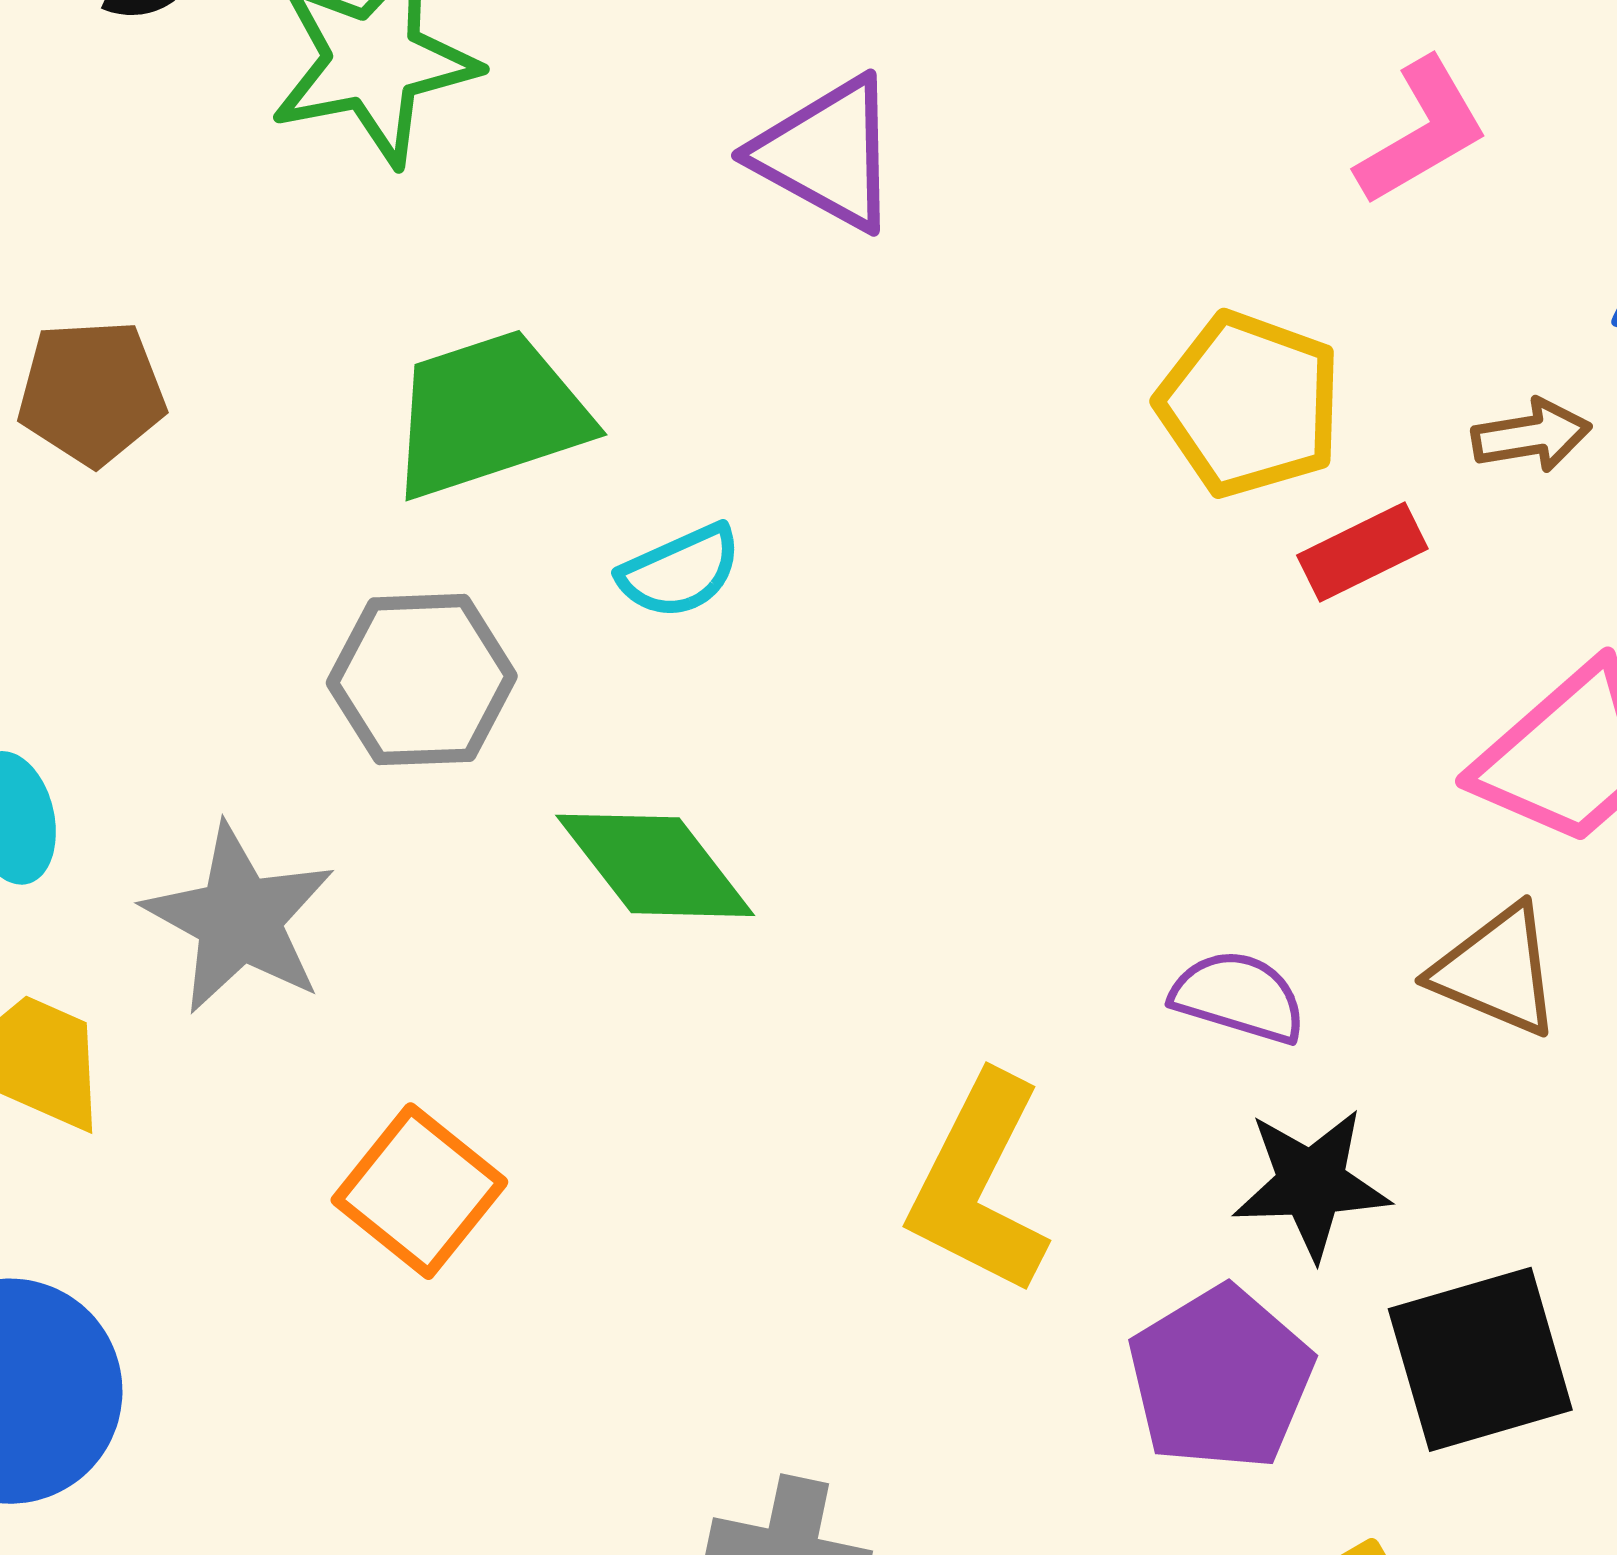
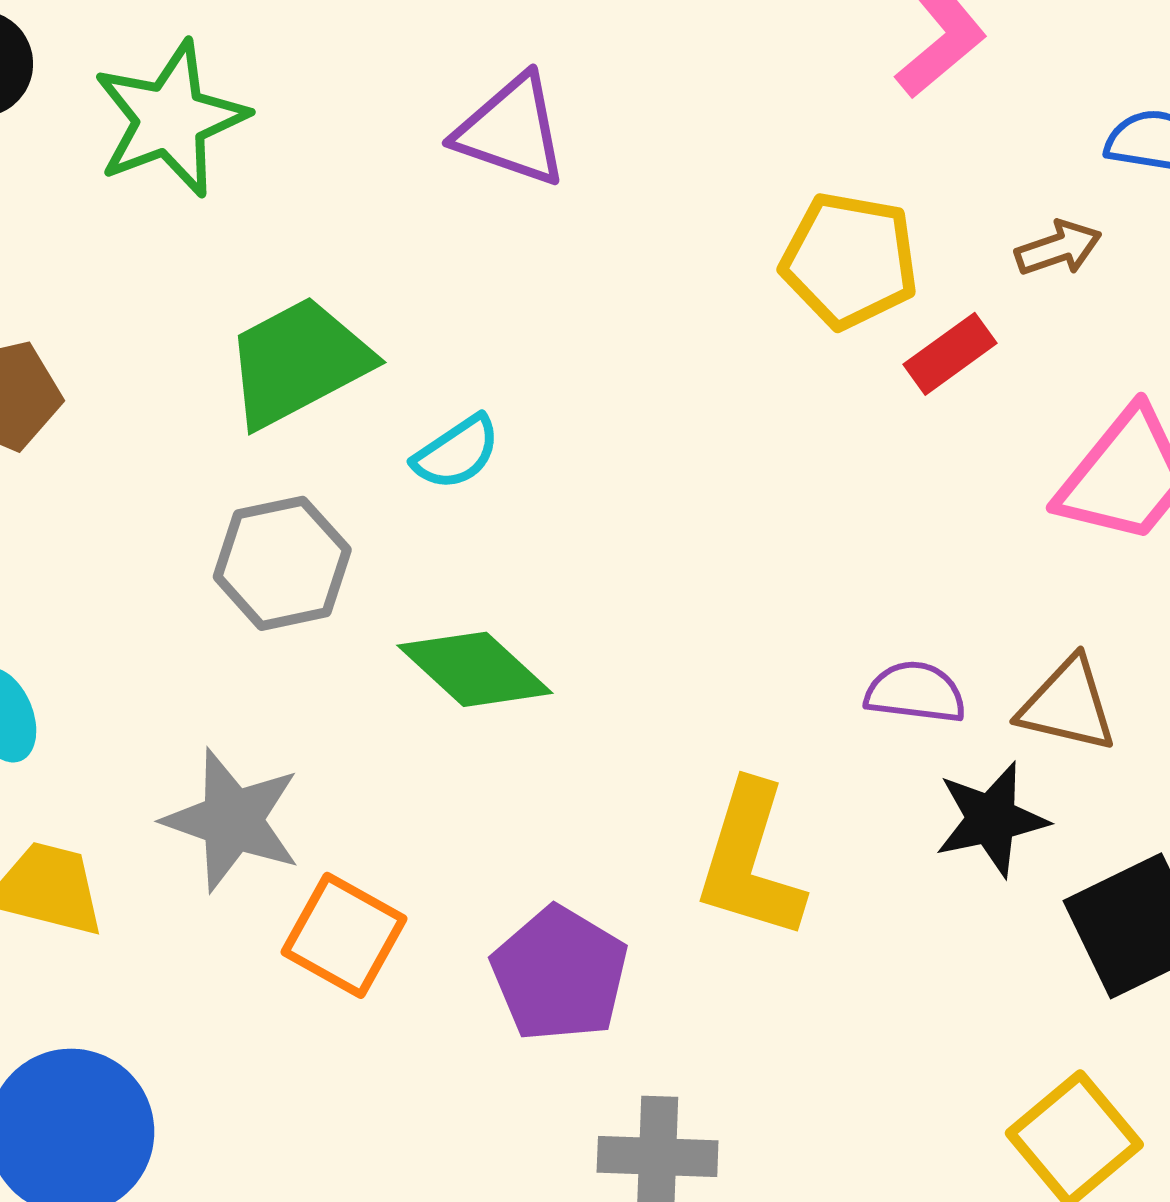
gray star: (239, 919) -> (232, 820), moved
brown triangle: (1497, 971) -> (1068, 705), moved
purple pentagon: (1221, 1378) -> (560, 974), moved

